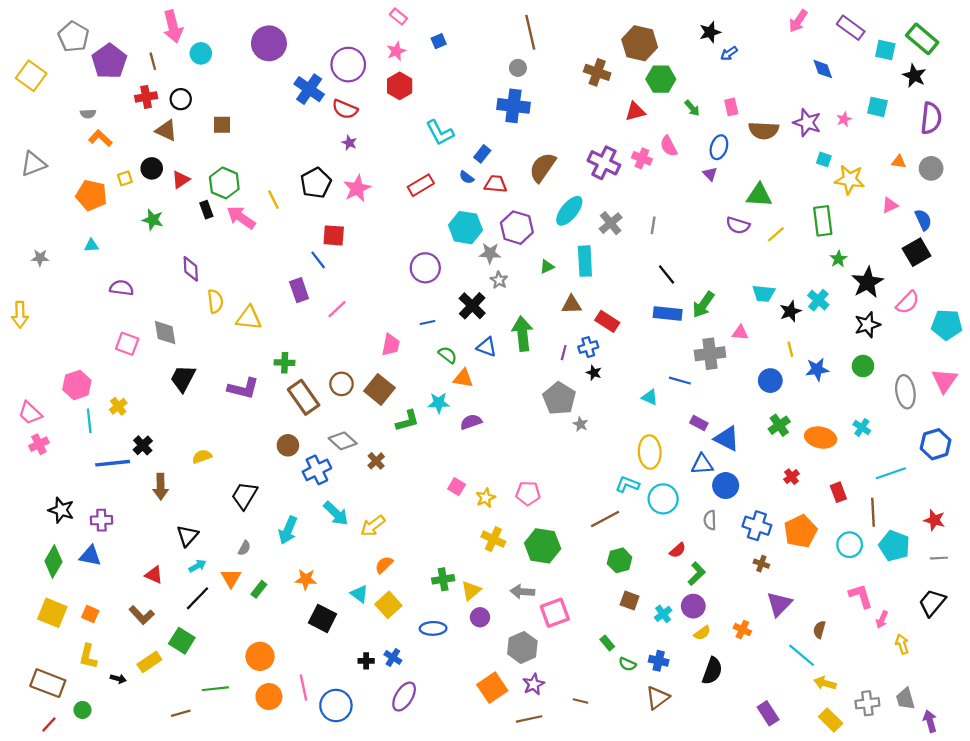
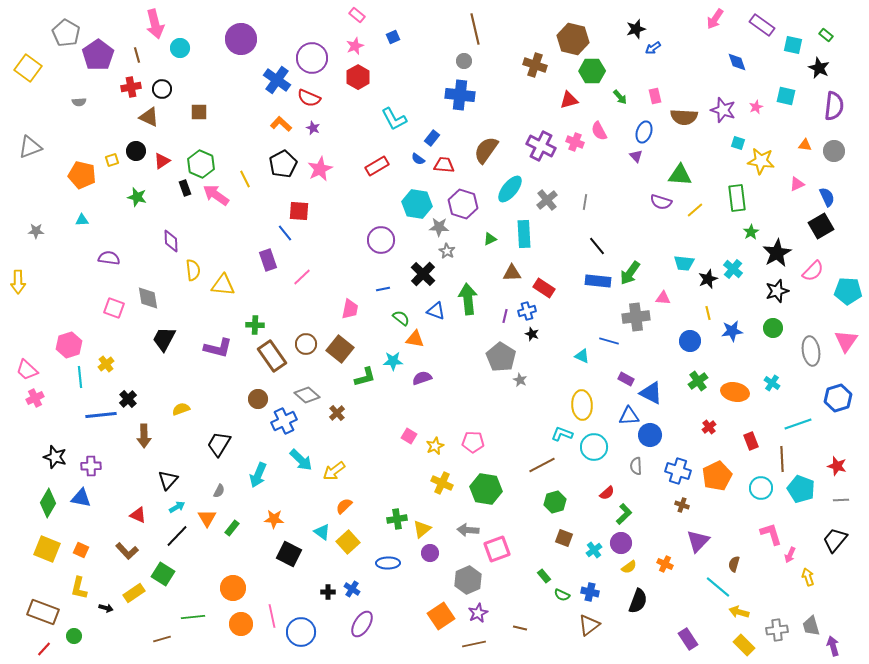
green rectangle: (922, 39) -> (826, 35), size x0.5
orange L-shape: (100, 138) -> (281, 124), moved

